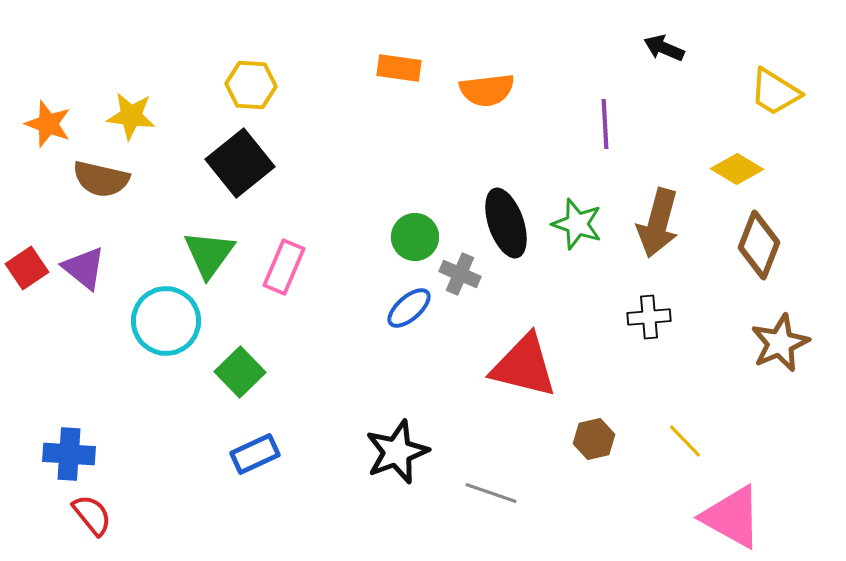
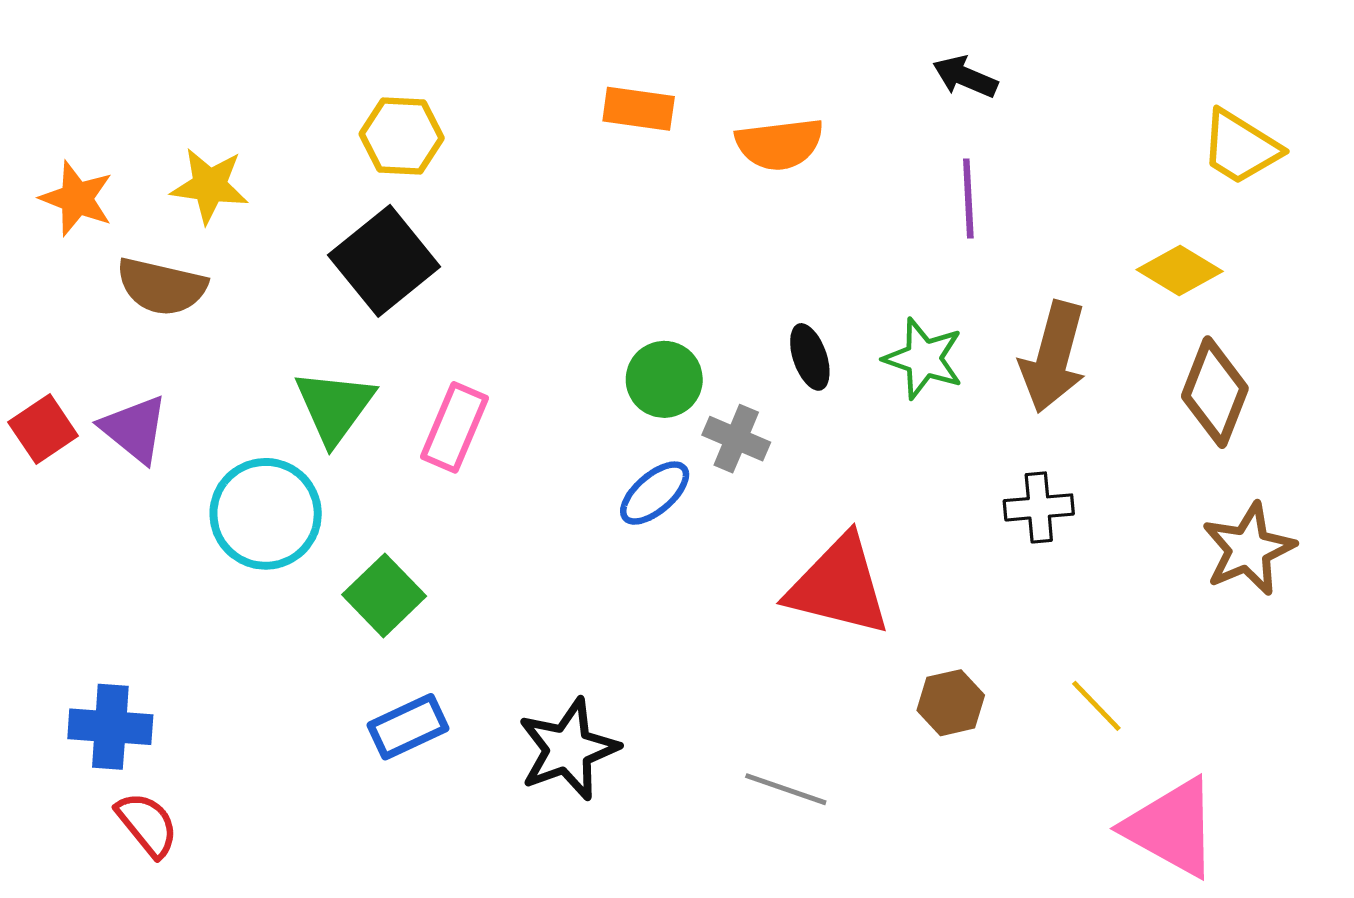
black arrow: (664, 48) -> (965, 77), moved
black ellipse: (506, 223) -> (810, 357), size x0.6
black star: (397, 452) -> (568, 749), moved

